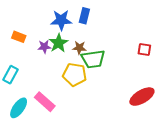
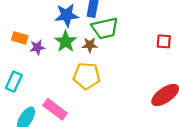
purple star: (44, 47) -> (37, 47), moved
green trapezoid: (93, 59) -> (105, 28), moved

